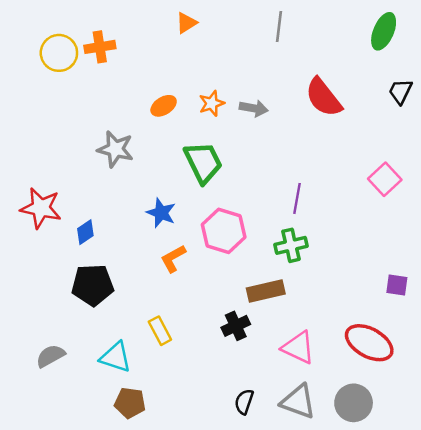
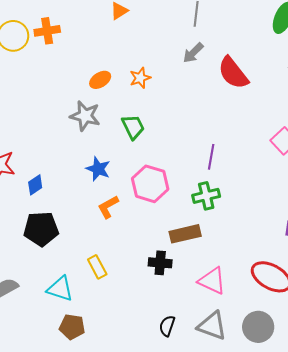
gray arrow: (254, 108) -> (193, 53), moved, turned 125
gray star: (115, 149) -> (85, 116), moved
green trapezoid: (203, 162) -> (133, 127), size x0.7
black cross: (236, 326) -> (160, 263), turned 30

